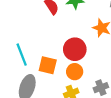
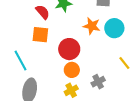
orange square: (48, 65) -> (40, 35), moved

